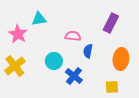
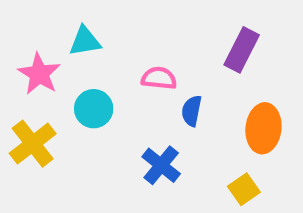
cyan circle: (54, 61) -> (94, 109), moved
yellow square: (112, 87) -> (244, 189), turned -32

